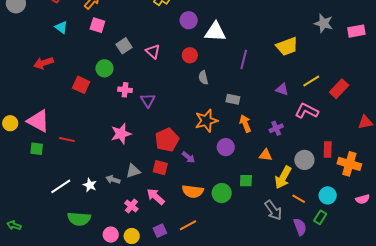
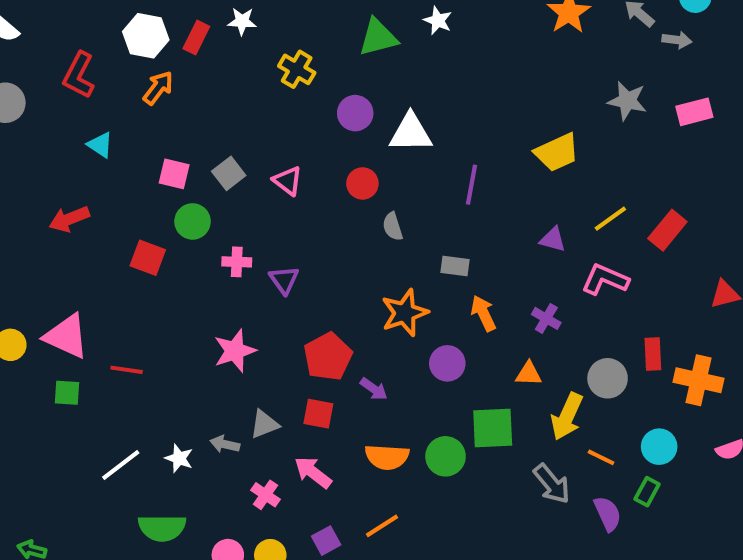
pink square: (97, 25) -> (174, 174), moved
purple cross: (276, 128) -> (546, 318), turned -32
green square: (246, 181) -> (493, 428), size x1.6

